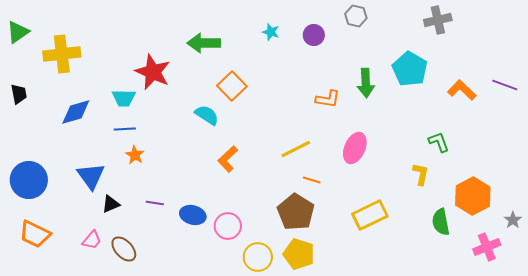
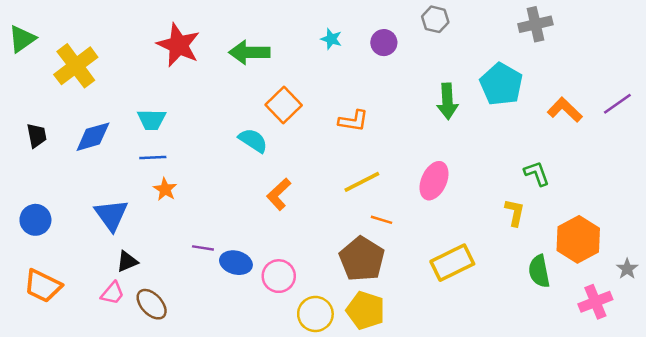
yellow cross: (62, 54) -> (76, 66), turned -30
red star: (153, 72) -> (178, 45), moved
purple line: (505, 85) -> (617, 104), turned -55
black trapezoid: (19, 94) -> (37, 135), moved
orange L-shape: (328, 99) -> (353, 121), moved
blue circle: (29, 180) -> (35, 220), size x0.7
purple line: (155, 203) -> (203, 248), moved
black triangle: (111, 204) -> (127, 261), moved

